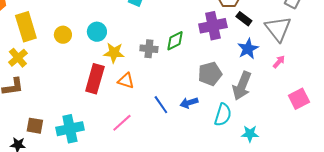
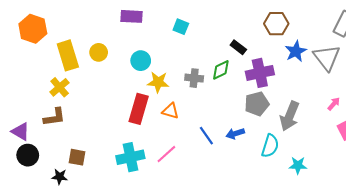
black rectangle: (244, 19) -> (238, 47), moved
purple cross: (213, 26) -> (260, 73), moved
yellow circle: (63, 35) -> (99, 52), moved
blue star: (248, 49) -> (296, 51), moved
pink arrow: (279, 62) -> (334, 104), moved
cyan cross: (70, 129) -> (130, 157), moved

